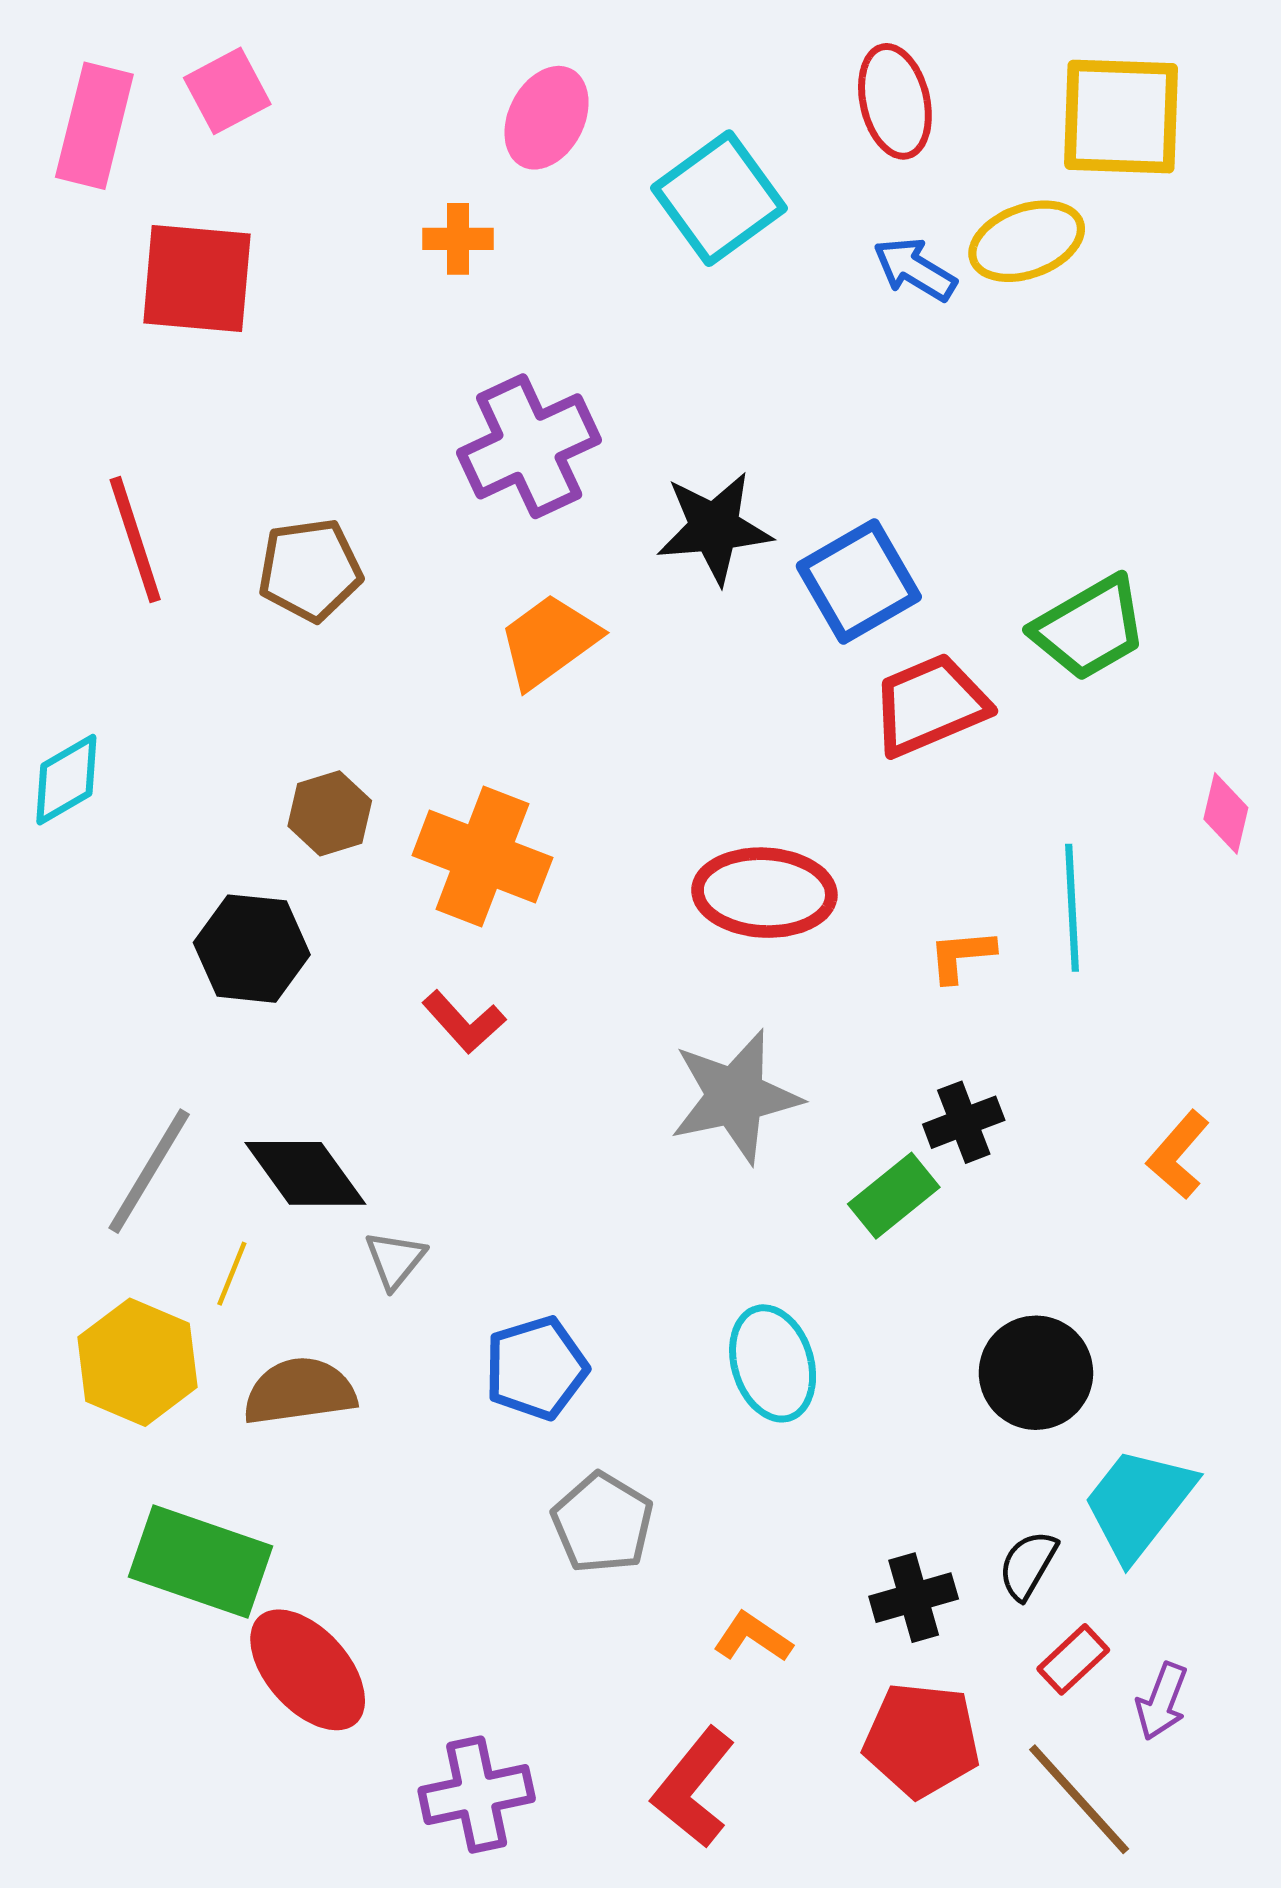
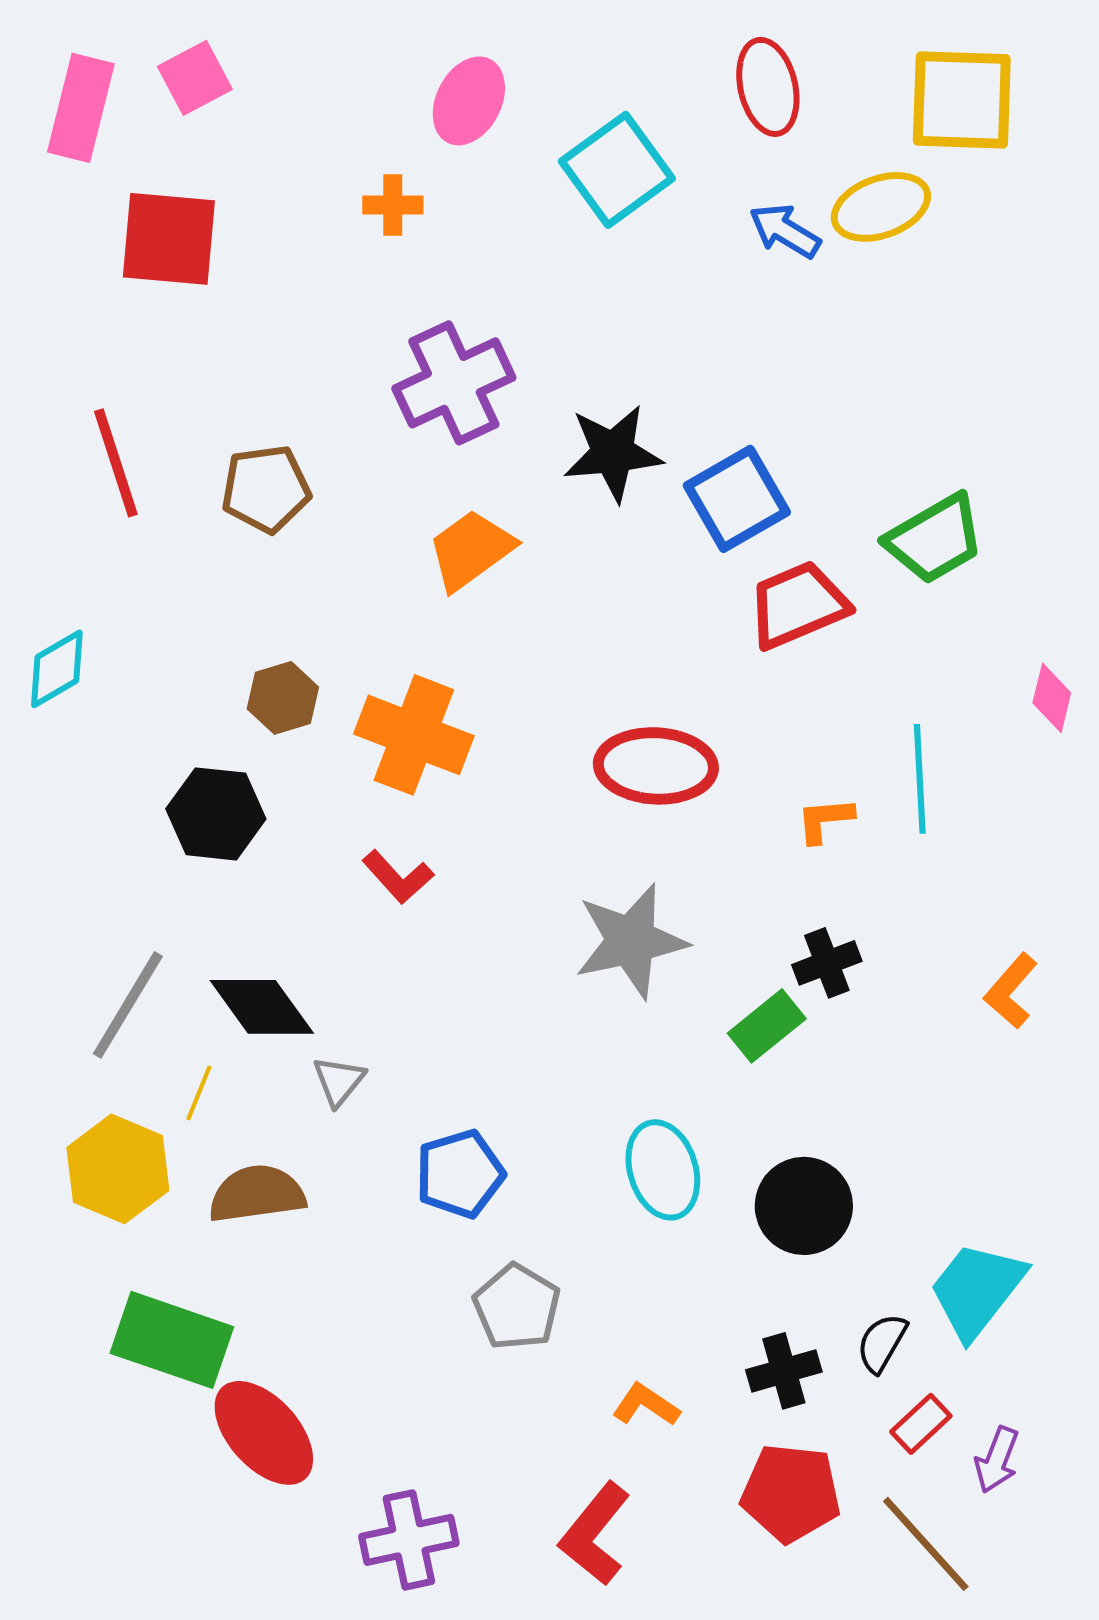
black circle: (1036, 1373) -> (804, 1206), moved

